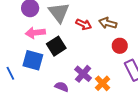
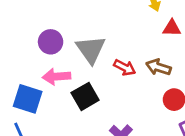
blue square: (33, 60) -> (28, 99), moved

